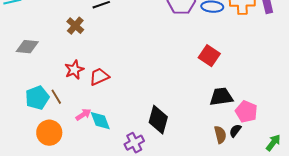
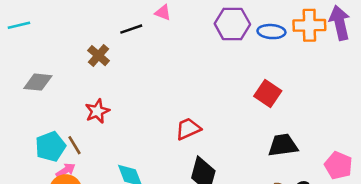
red trapezoid: (99, 77) -> (188, 129), moved
pink pentagon: (246, 112) -> (338, 165), moved
pink arrow: (83, 115) -> (66, 170), moved

